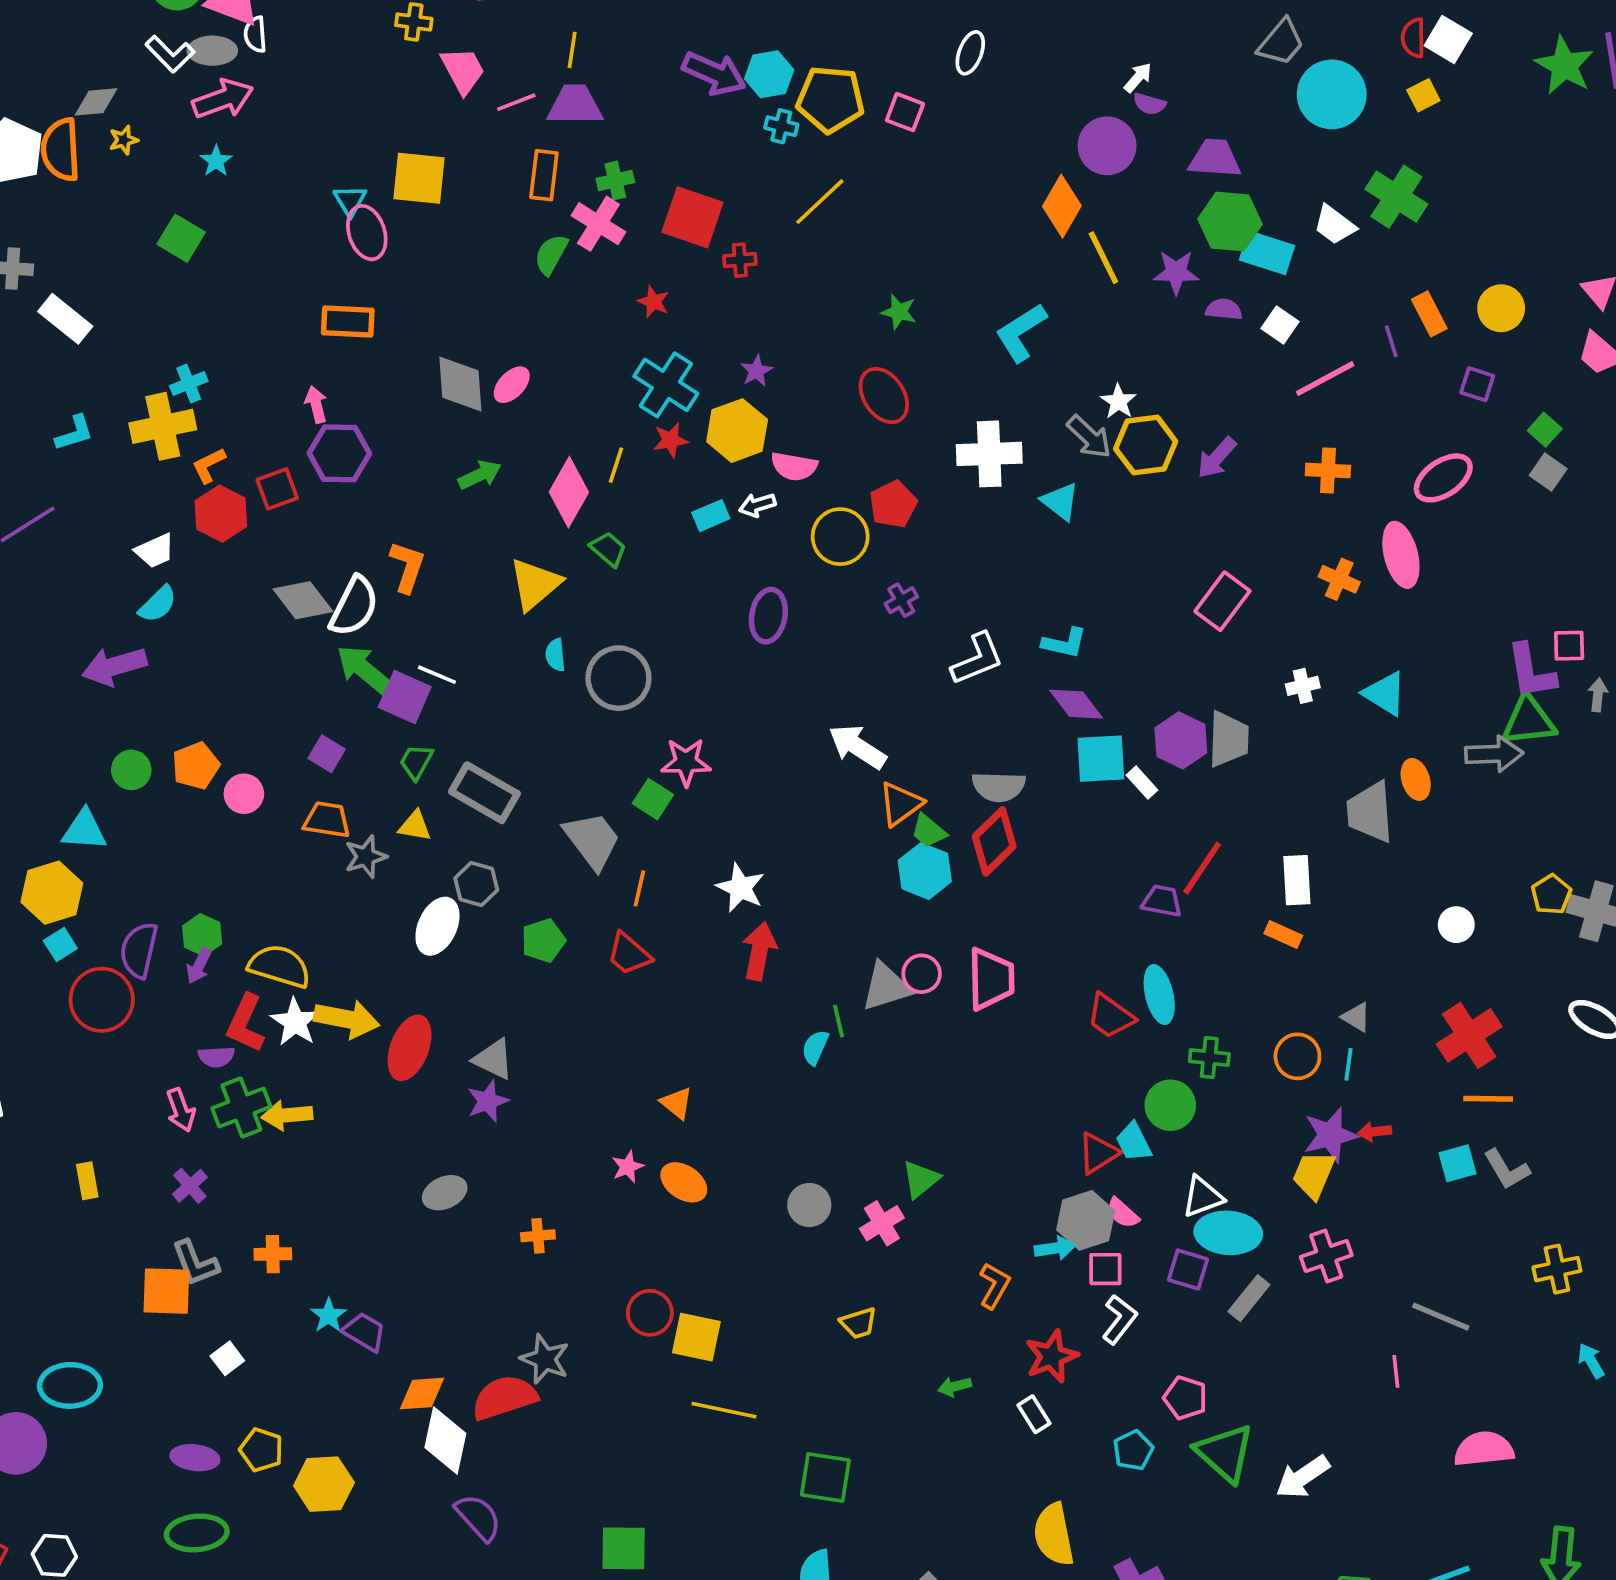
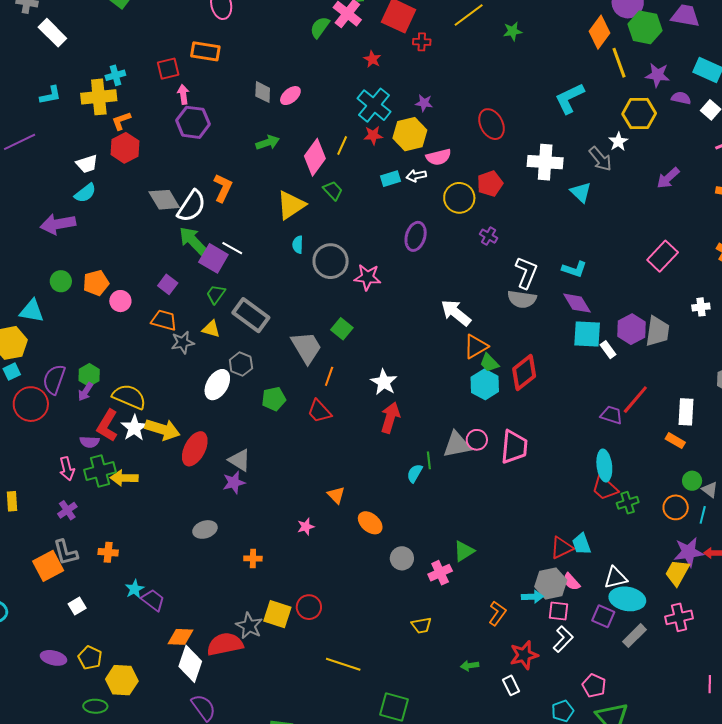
green hexagon: (1230, 222) -> (645, 27), moved
green star: (899, 312) -> (513, 31), moved, turned -30
purple star: (756, 371) -> (424, 103), turned 30
gray diamond: (460, 384) -> (263, 92), size x0.7
yellow hexagon: (1146, 445) -> (639, 114), moved
pink semicircle: (794, 466) -> (439, 157), turned -30
red square: (277, 489) -> (168, 69), moved
purple cross: (901, 600) -> (489, 236), turned -36
white L-shape: (977, 659) -> (526, 273), turned -52
pink star: (686, 762) -> (367, 277), moved
gray semicircle: (999, 787) -> (522, 299), moved
red trapezoid: (1110, 1016) -> (605, 488), moved
green cross: (1209, 1058) -> (628, 503), turned -30
green circle: (1170, 1105) -> (692, 481), moved, size x0.7
orange ellipse: (684, 1182) -> (370, 523), moved
orange square: (166, 1291) -> (48, 566), turned -36
yellow square: (696, 1337) -> (277, 614), moved
green ellipse: (197, 1533) -> (95, 706), moved, size x0.7

